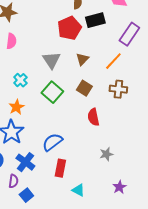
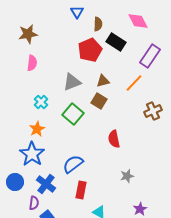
black rectangle: (95, 20) -> (116, 42), turned 48
brown triangle: (82, 59) -> (103, 81), turned 32
gray triangle: (51, 60) -> (72, 82), turned 42
brown square: (84, 88) -> (99, 101), moved
brown cross: (118, 89) -> (153, 111), moved, turned -30

